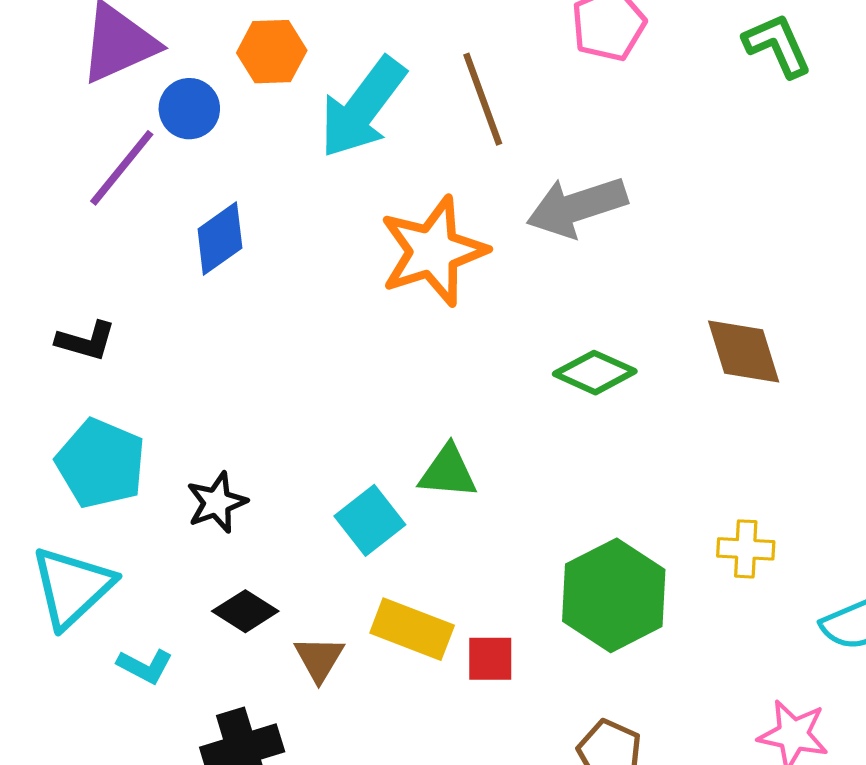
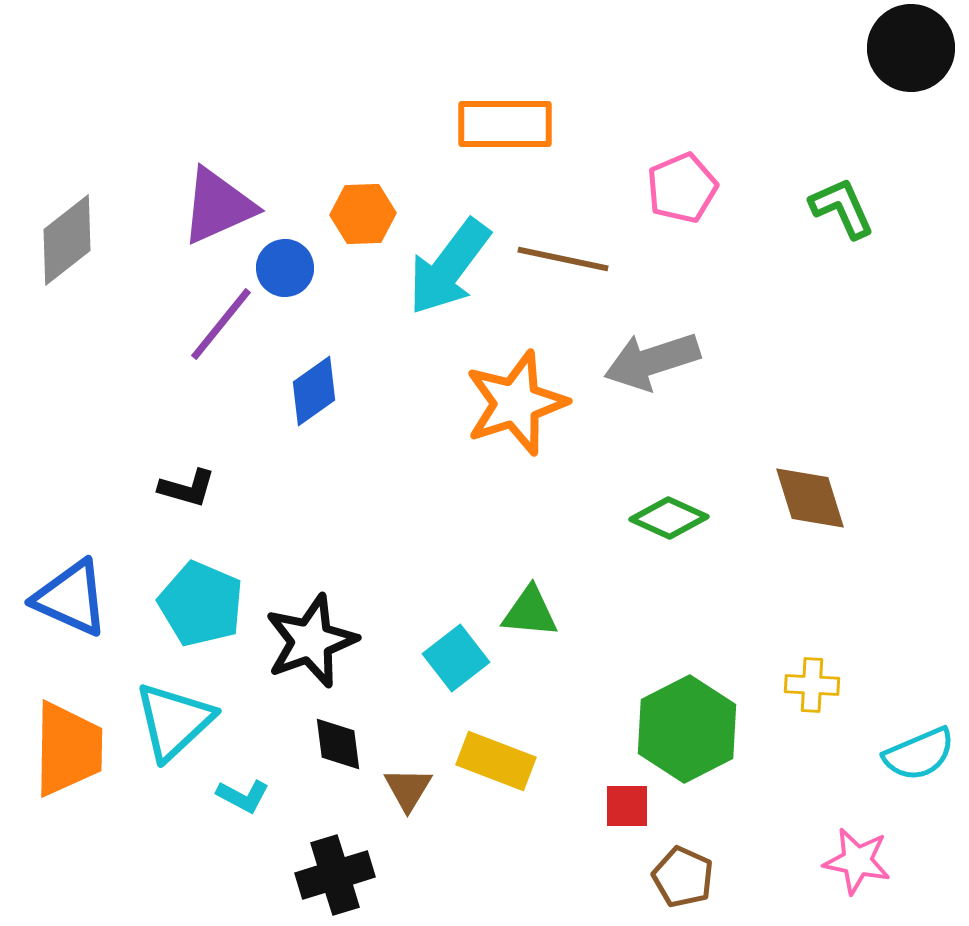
brown line: (483, 99) -> (563, 259), turned -58
black star: (217, 502) -> (311, 641), size x1.6
black diamond: (245, 611) -> (338, 744), turned 50
red square: (490, 659) -> (627, 806), moved

